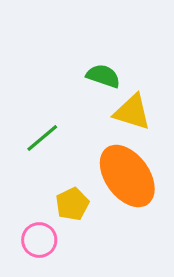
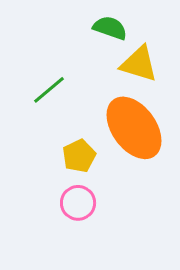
pink circle: (39, 240) -> (78, 203), moved

